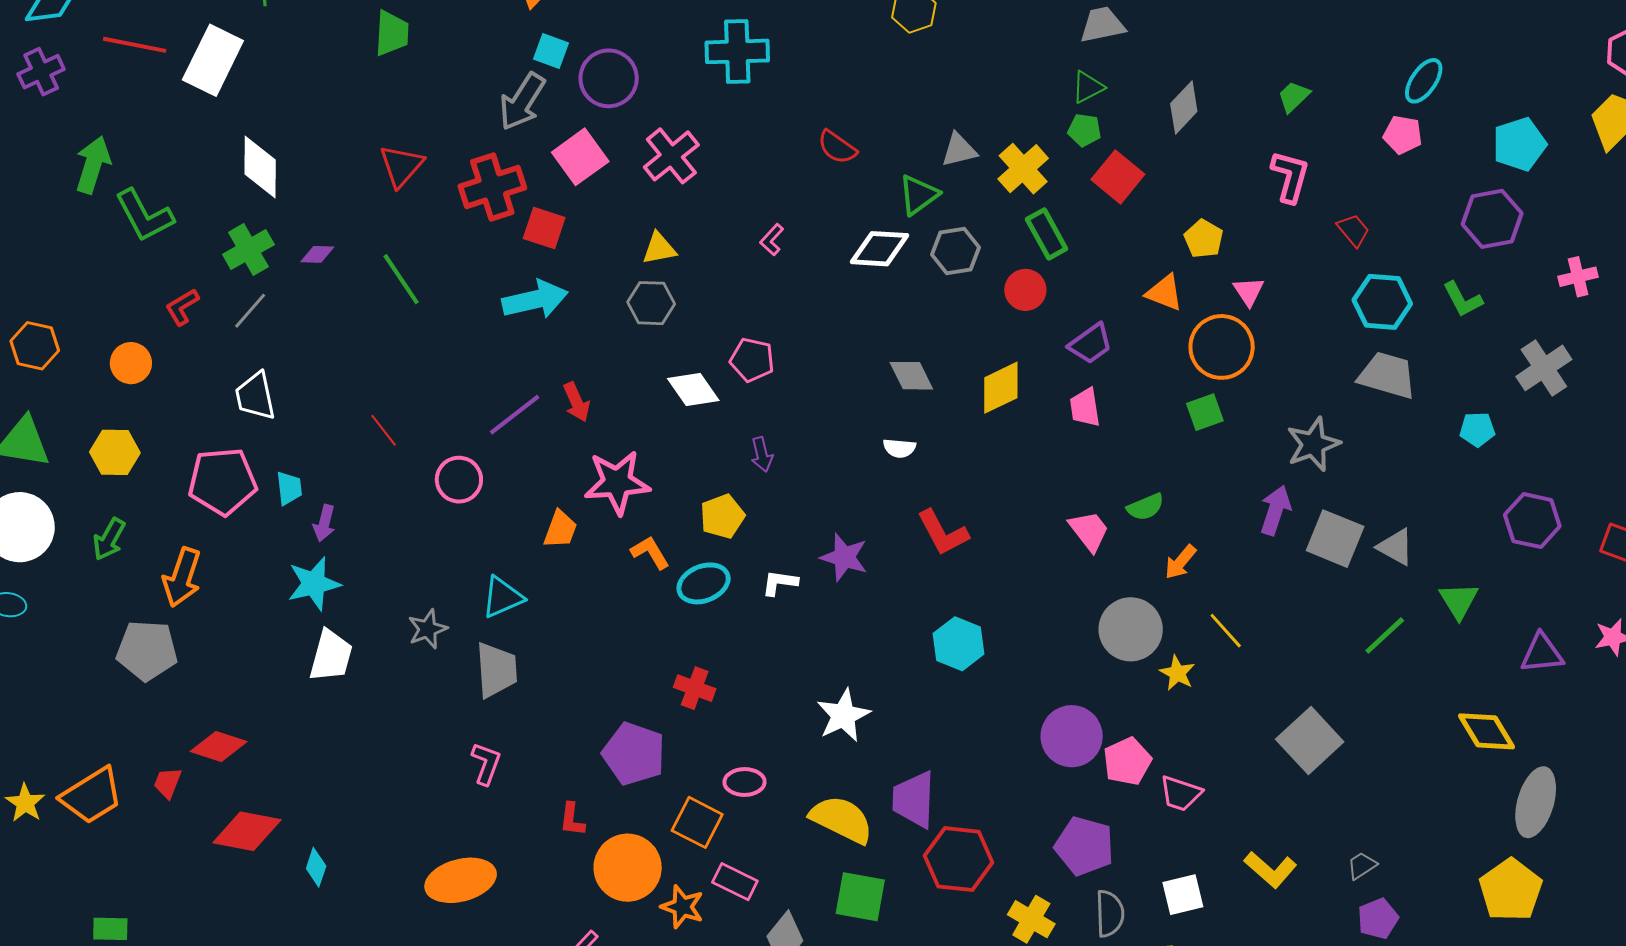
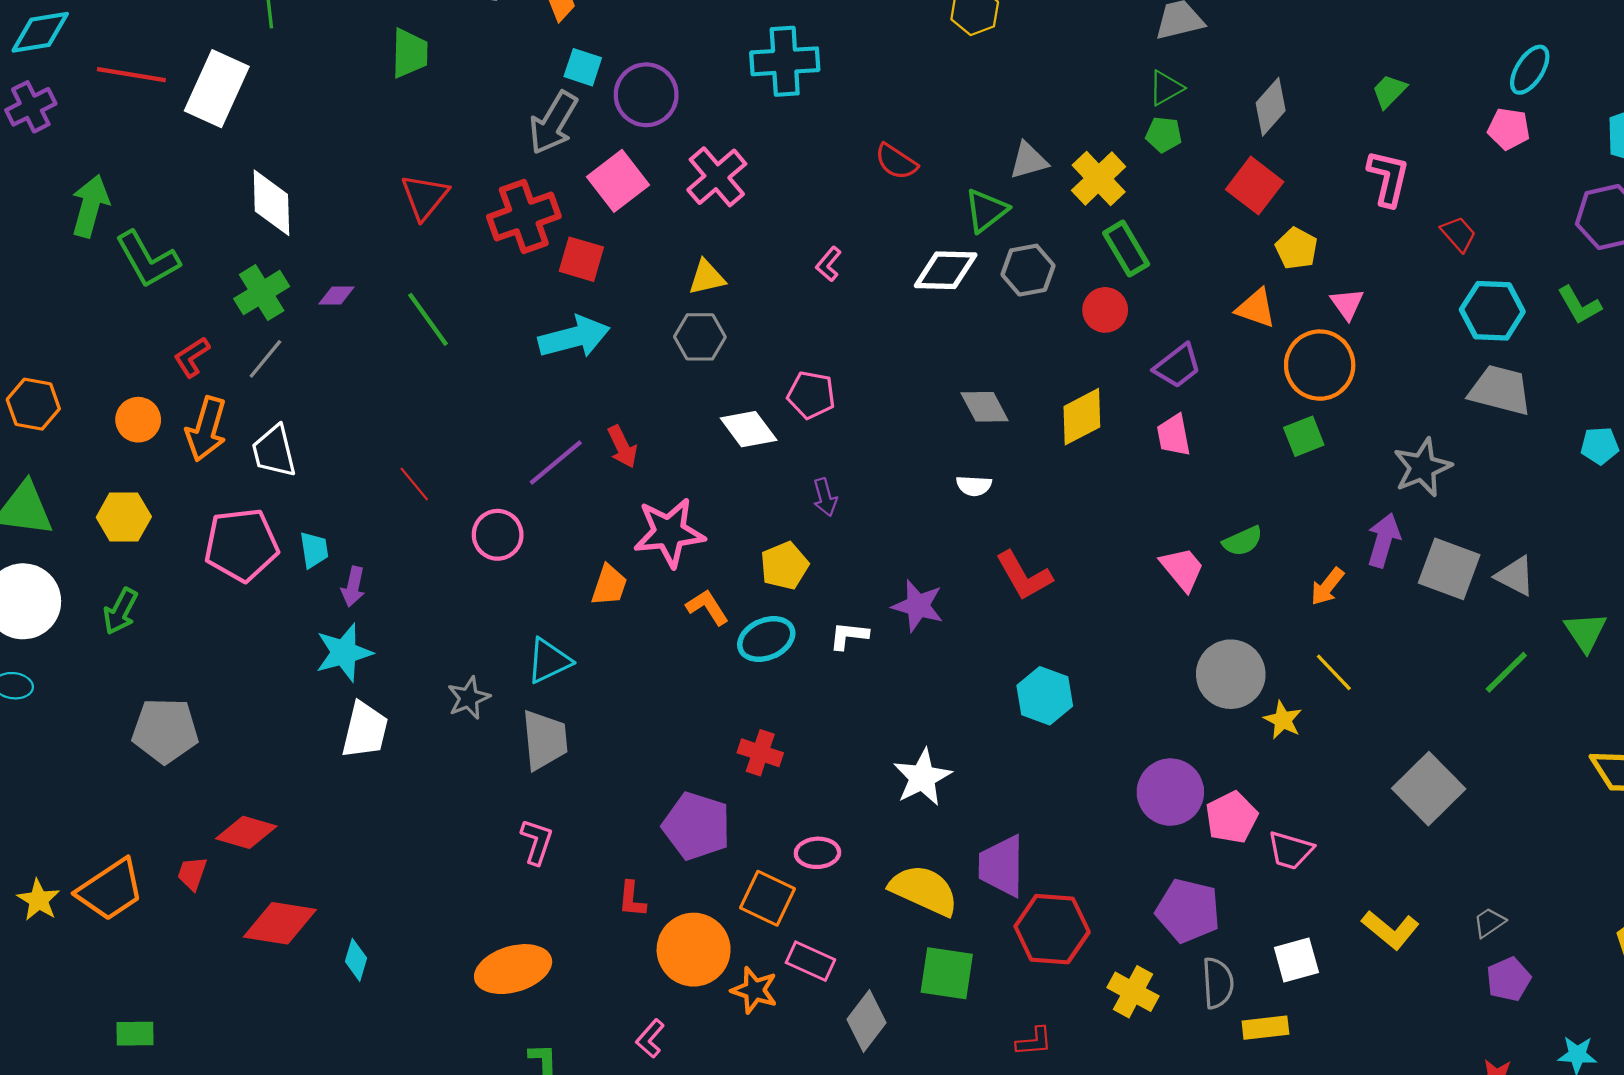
red square: (1118, 177) -> (1255, 186), moved
orange arrow: (1180, 562) -> (1327, 587), moved
orange arrow: (182, 577) -> (206, 429), moved

